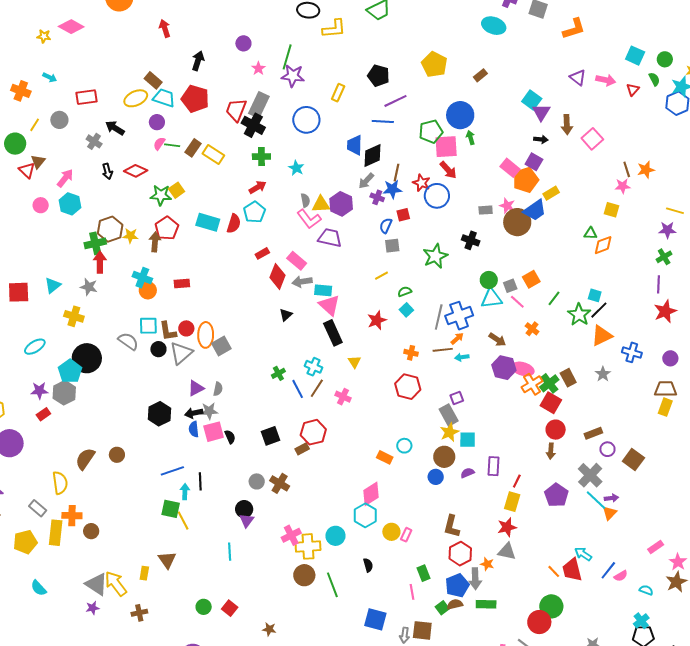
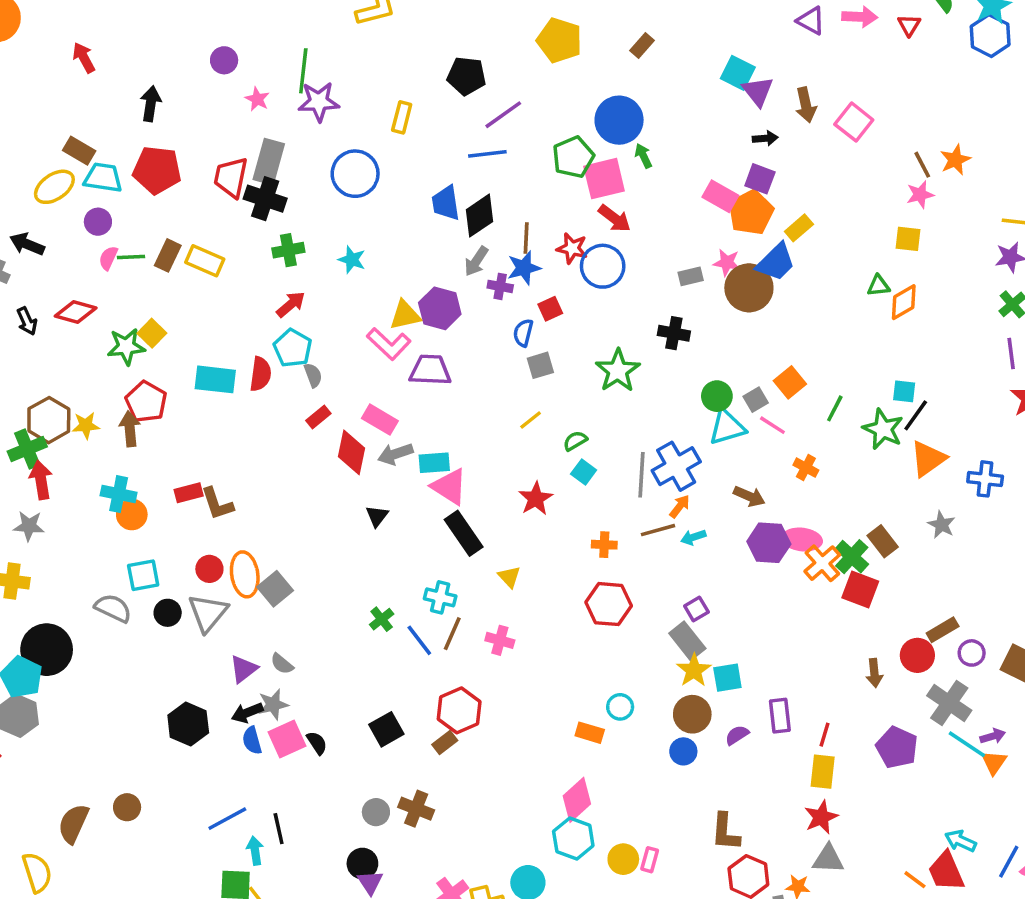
gray semicircle: (305, 200) -> (313, 375), moved
brown L-shape: (168, 331) -> (217, 504), moved
gray semicircle: (218, 389) -> (282, 664), turned 128
red circle: (556, 430) -> (917, 655), moved

